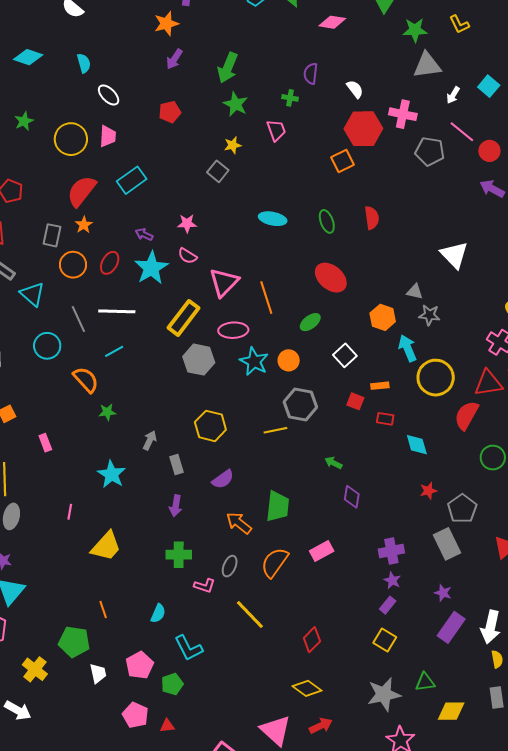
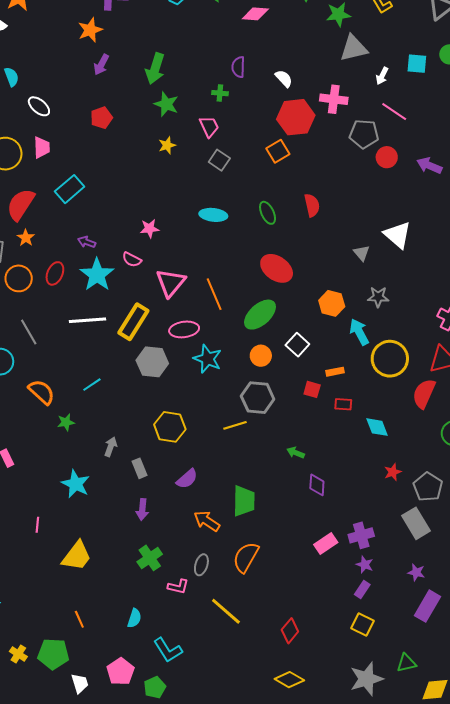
cyan square: (489, 86) -> (417, 64), turned -30
red circle: (489, 151) -> (387, 157), moved
gray square: (218, 171) -> (219, 160), moved
pink star: (187, 224) -> (150, 228), moved
gray triangle: (415, 292) -> (361, 253), moved, turned 42
white line: (117, 311) -> (87, 320), moved
green ellipse: (310, 322) -> (260, 315), size x1.6
cyan line: (114, 351) -> (92, 385), moved
orange circle: (289, 360) -> (261, 356), moved
pink rectangle: (322, 551) -> (326, 543), moved
green cross: (179, 555) -> (150, 558), turned -30
yellow cross: (35, 669) -> (18, 654), moved, size x0.7

